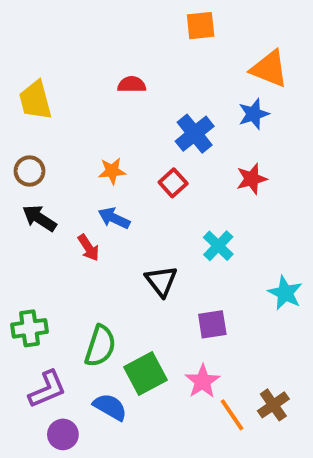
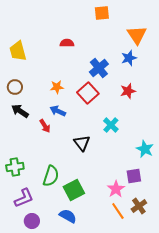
orange triangle: (269, 69) -> (137, 35), turned 35
red square: (173, 183) -> (88, 93), size x1.5
purple square: (212, 324) -> (134, 176), moved
pink star: (203, 381) -> (116, 189), moved
blue semicircle: (110, 407) -> (68, 216), moved

